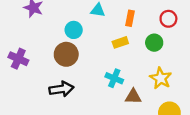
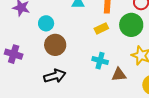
cyan circle: (74, 30) -> (46, 23), moved
green circle: (154, 43) -> (131, 25), size x1.5

